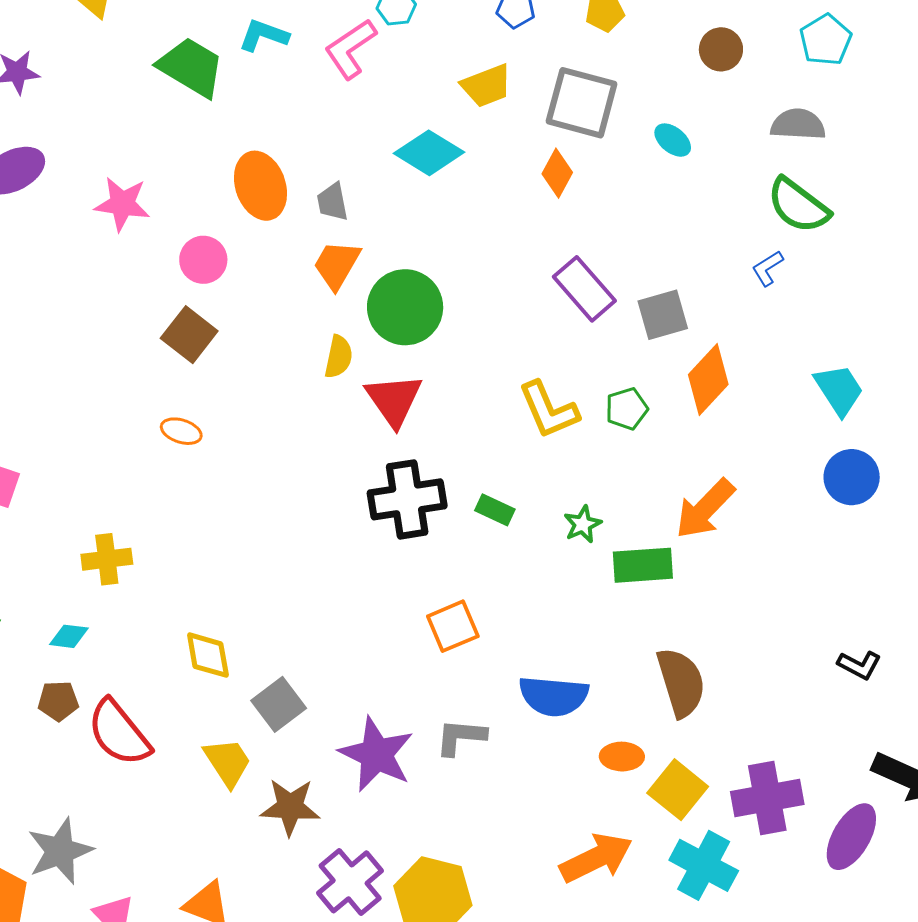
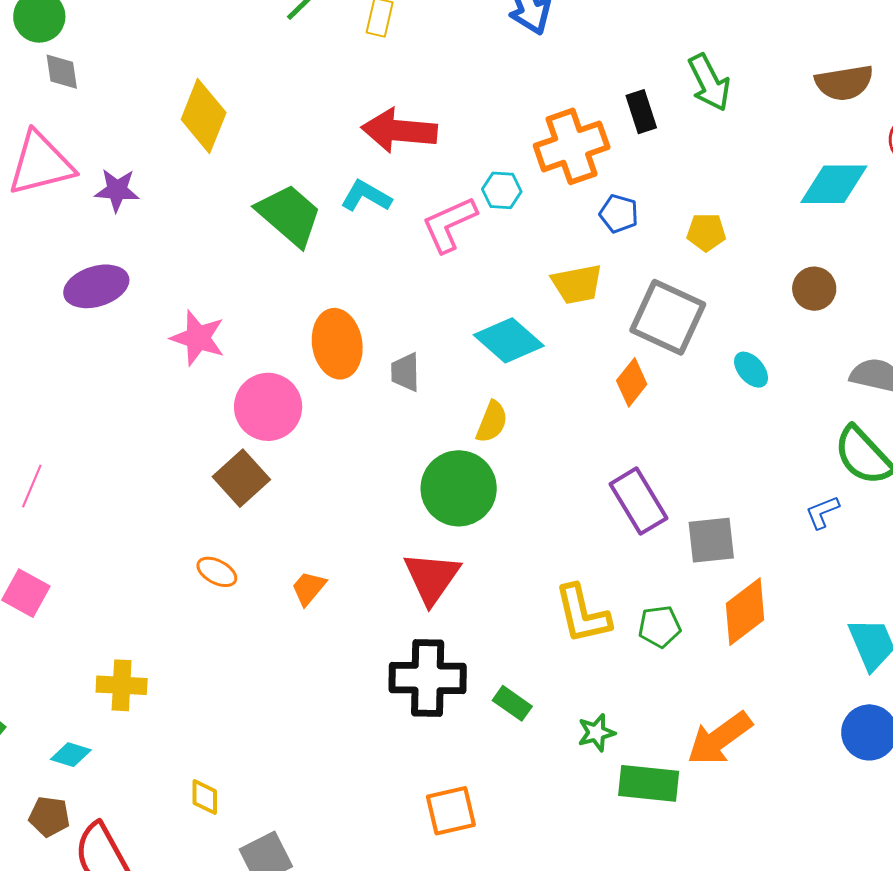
pink circle: (203, 260) -> (268, 407), size x1.4
orange trapezoid: (337, 265) -> (309, 588), moved, size x0.7
yellow semicircle: (339, 357) -> (492, 422), moved
yellow diamond: (208, 655) -> (205, 797), size x0.7

